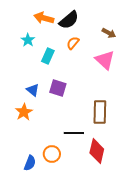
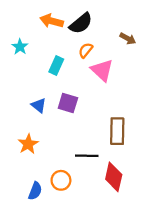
cyan star: (28, 40) -> (20, 47), moved
pink triangle: (105, 60) -> (102, 70), moved
orange star: (24, 112) -> (28, 144), moved

